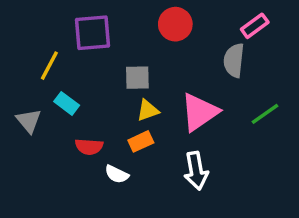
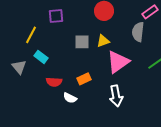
purple square: (93, 33) -> (56, 16), size x0.7
yellow triangle: (148, 110) -> (103, 41), moved

